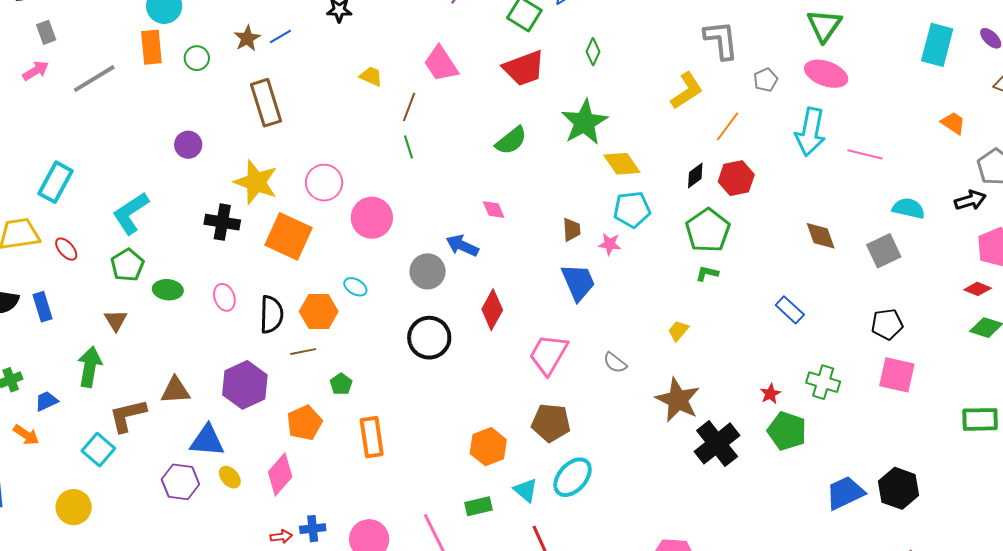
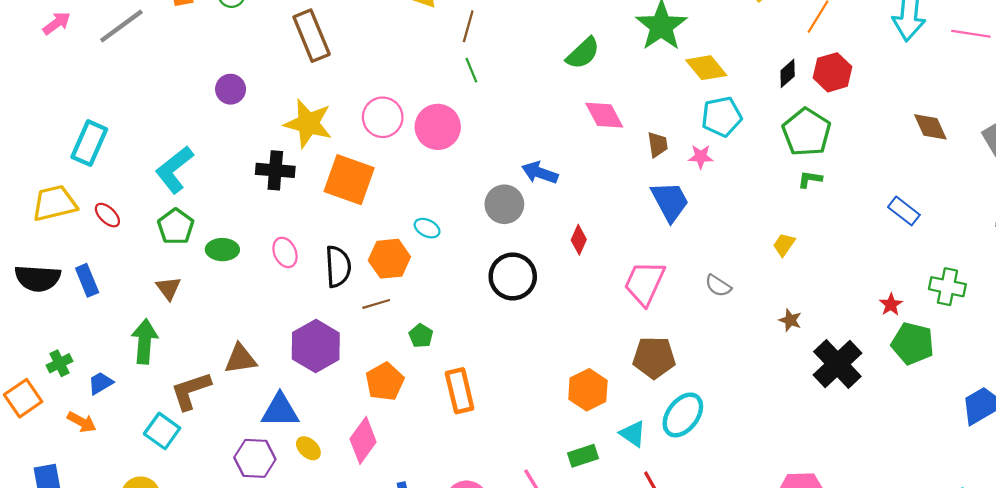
pink diamond: (494, 210) -> (604, 115), moved, size x1.5
pink circle: (372, 218) -> (438, 127), moved
red diamond: (492, 310) -> (579, 240), size x0.7
brown star: (678, 400) -> (790, 320), size x0.5

